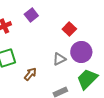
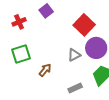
red square: (69, 29) -> (84, 25), size x1.5

